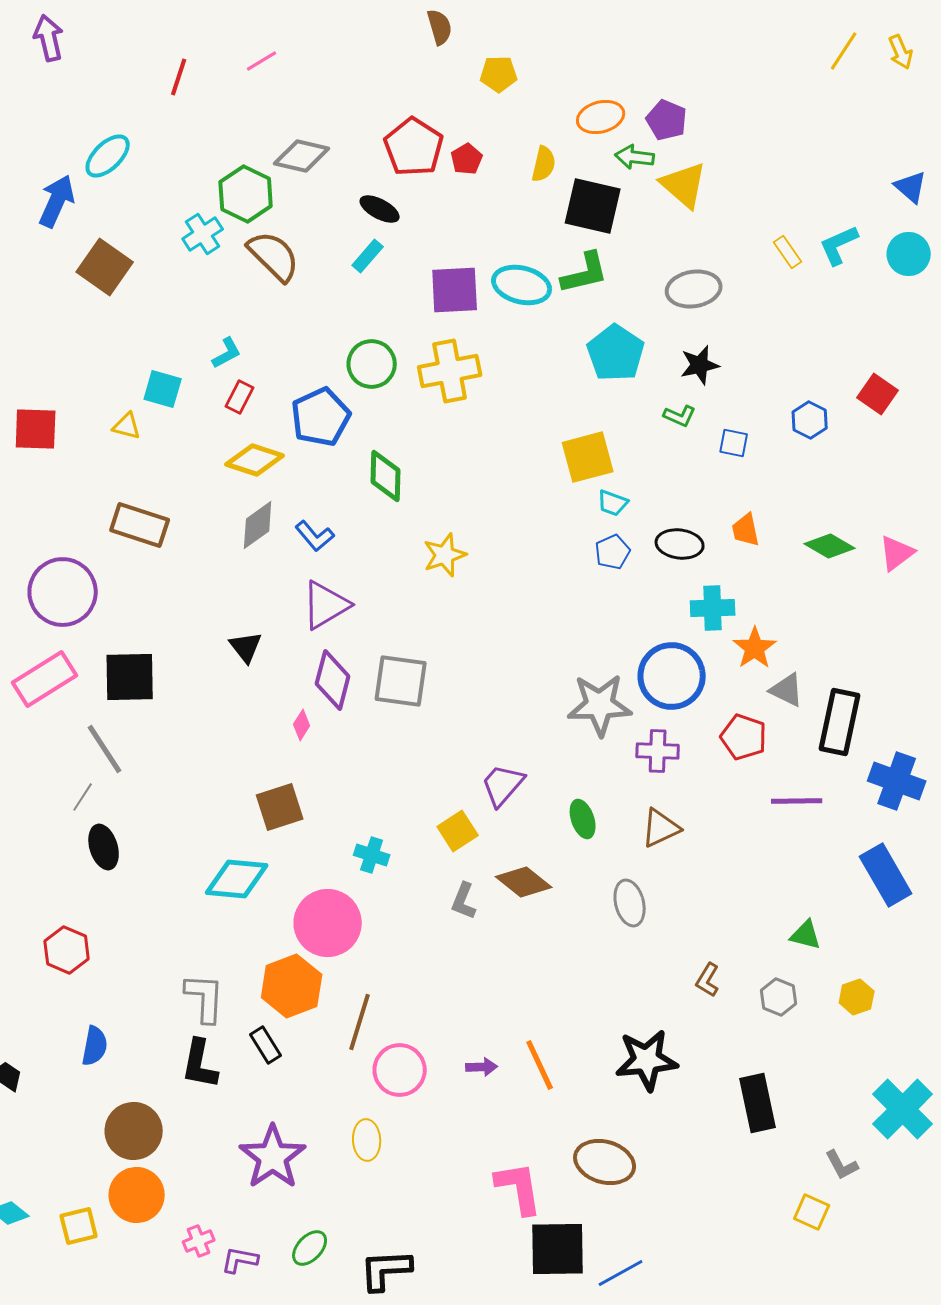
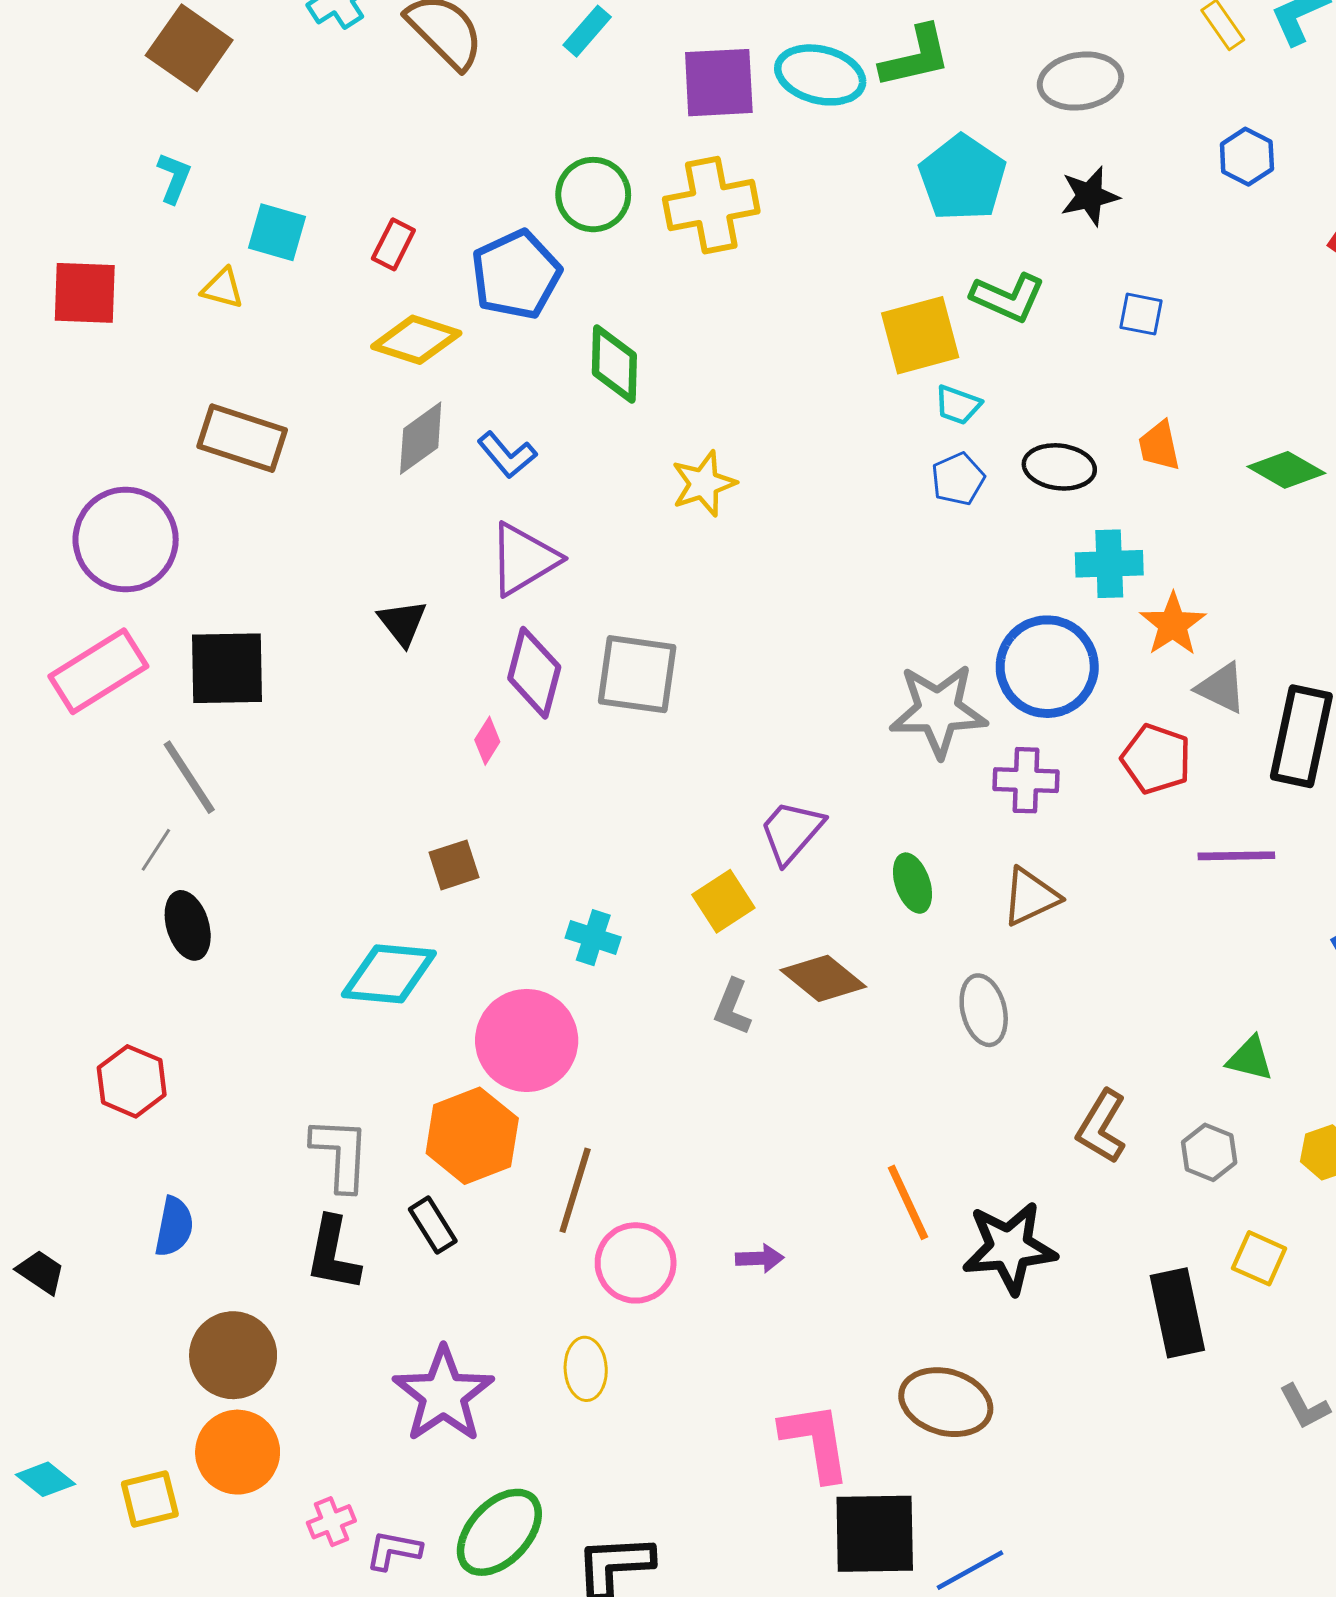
cyan L-shape: (227, 353) -> (174, 178), moved, turned -40
green L-shape: (680, 416) -> (1008, 297), moved, size x1.5
blue hexagon: (810, 420) -> (1247, 157), moved
brown square: (280, 807) -> (454, 865), size x0.7
brown L-shape: (708, 980) -> (1102, 1127), size x1.4
orange line: (540, 1065) -> (908, 1202), moved
yellow square: (812, 1212) -> (1259, 1258), moved
green ellipse: (310, 1248) -> (499, 1532), size x1.6

